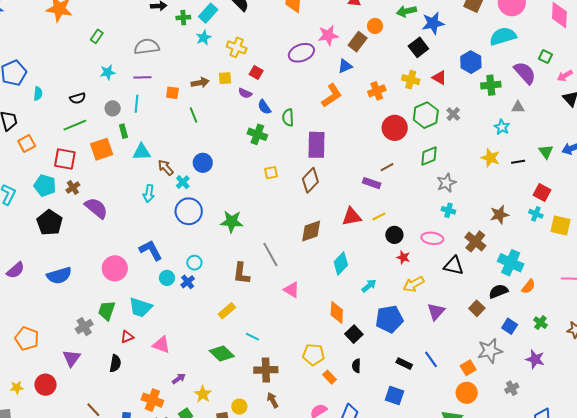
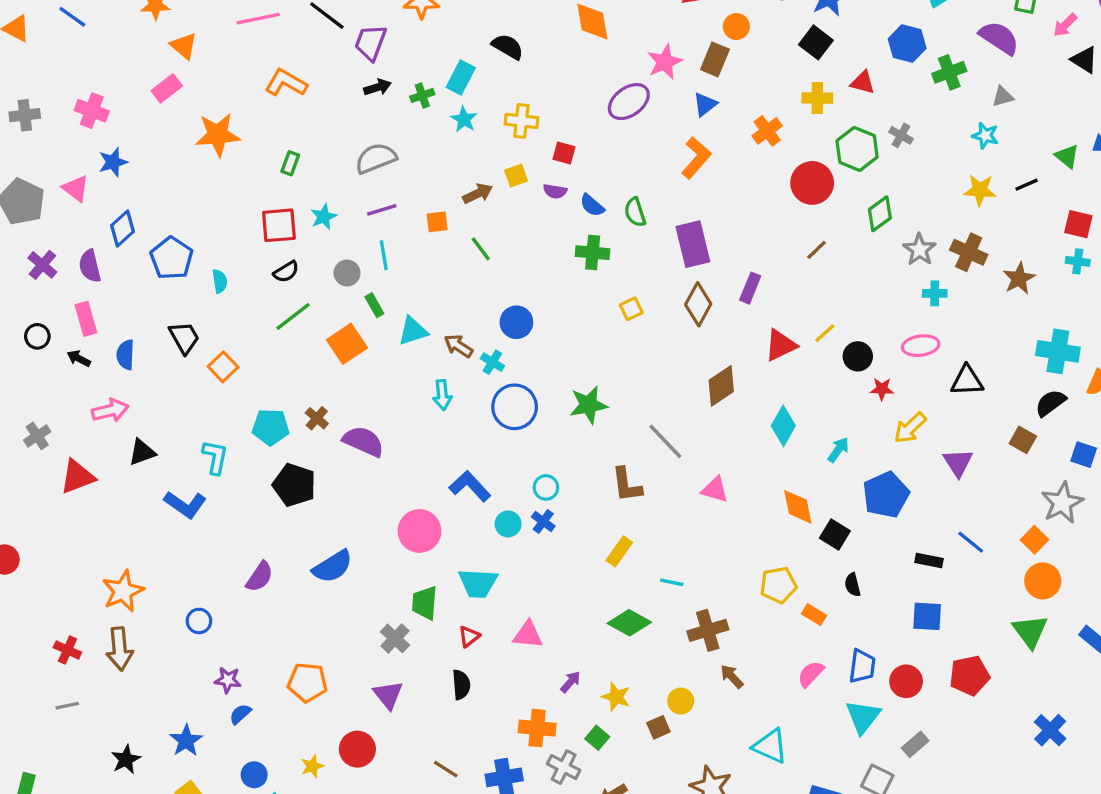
red square: (65, 159) -> (279, 225), moved
purple rectangle: (372, 183) -> (750, 288), moved, turned -72
brown cross: (475, 241) -> (969, 252), moved

